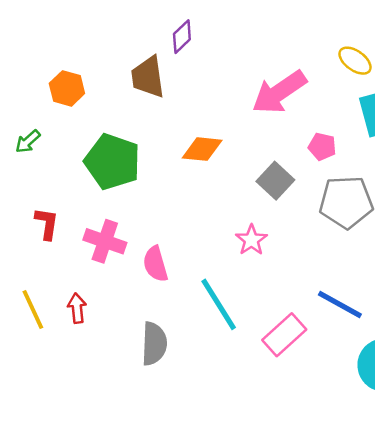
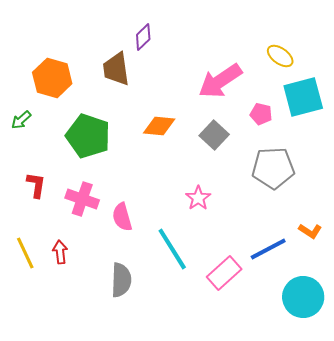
orange hexagon: (67, 88) -> (52, 78), size x1.4
pink pentagon: (322, 147) -> (261, 114), moved
gray square: (275, 181) -> (214, 135), moved
blue line: (340, 304) -> (268, 249), turned -57

